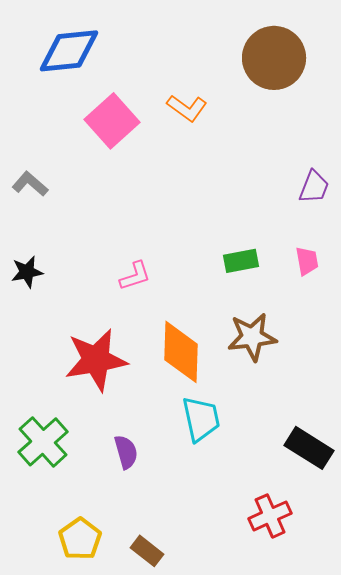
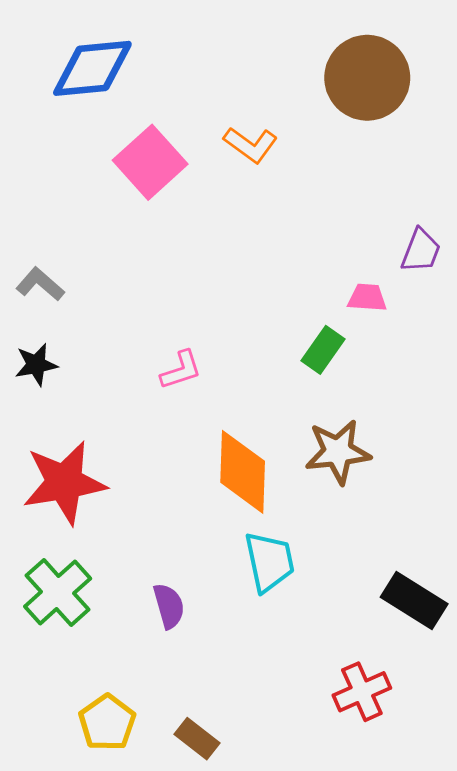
gray L-shape: (30, 184) -> (40, 284), moved
green rectangle: (241, 261) -> (323, 350), turned -44
pink trapezoid: (307, 261) -> (367, 298), moved, turned -76
red star: (96, 360) -> (64, 483), moved

